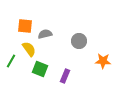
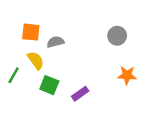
gray circle: (79, 41) -> (117, 36), moved
purple rectangle: (65, 76) -> (80, 94), turned 32

